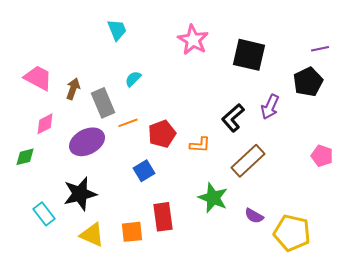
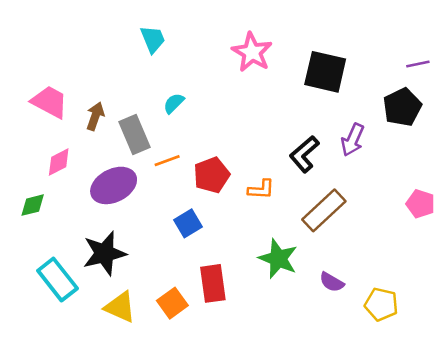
cyan rectangle: (44, 214) -> (57, 280), size x1.4
orange square: (132, 232) -> (172, 303), turned -30
yellow pentagon: (292, 233) -> (381, 304), size x0.7

